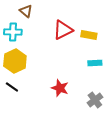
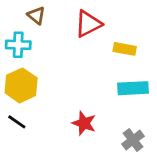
red triangle: (63, 30) -> (88, 24), moved
cyan rectangle: (95, 63) -> (133, 88), size x1.5

